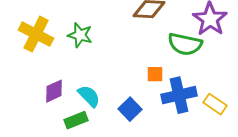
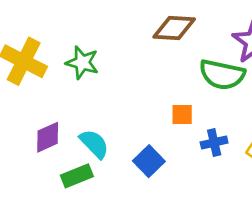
blue cross: (179, 95) -> (214, 142), size x0.6

